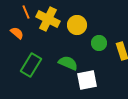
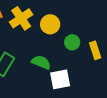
yellow cross: (48, 19) -> (21, 18), turned 30

